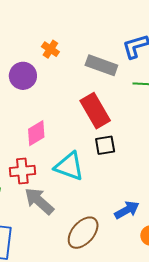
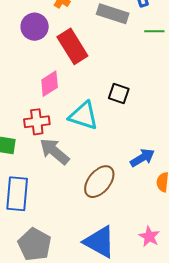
red rectangle: (95, 111) -> (72, 46), moved
black square: (105, 145) -> (119, 94), turned 30

